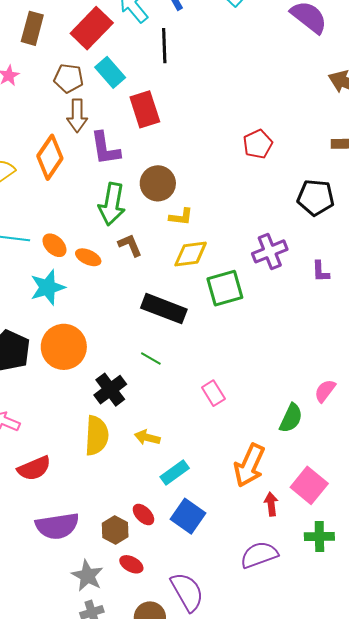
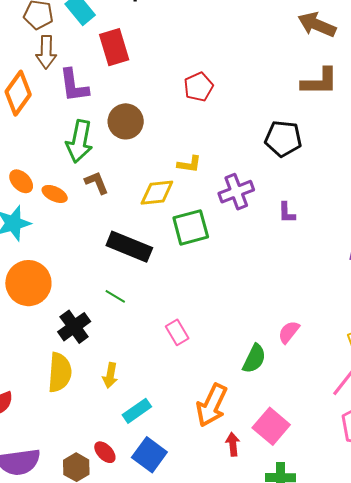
red pentagon: (258, 144) -> (199, 87), moved
yellow L-shape: (181, 217) -> (189, 164), moved
yellow arrow: (147, 437) -> (110, 375), turned -95

